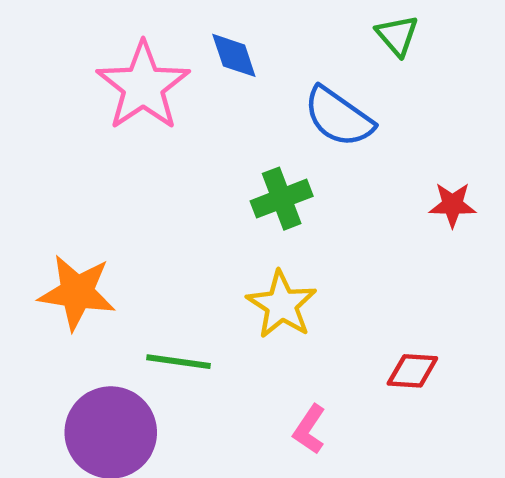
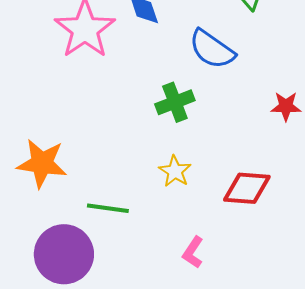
yellow star: (282, 305) -> (175, 171), size x0.7
red diamond: (412, 371) -> (247, 188), moved, size x1.4

